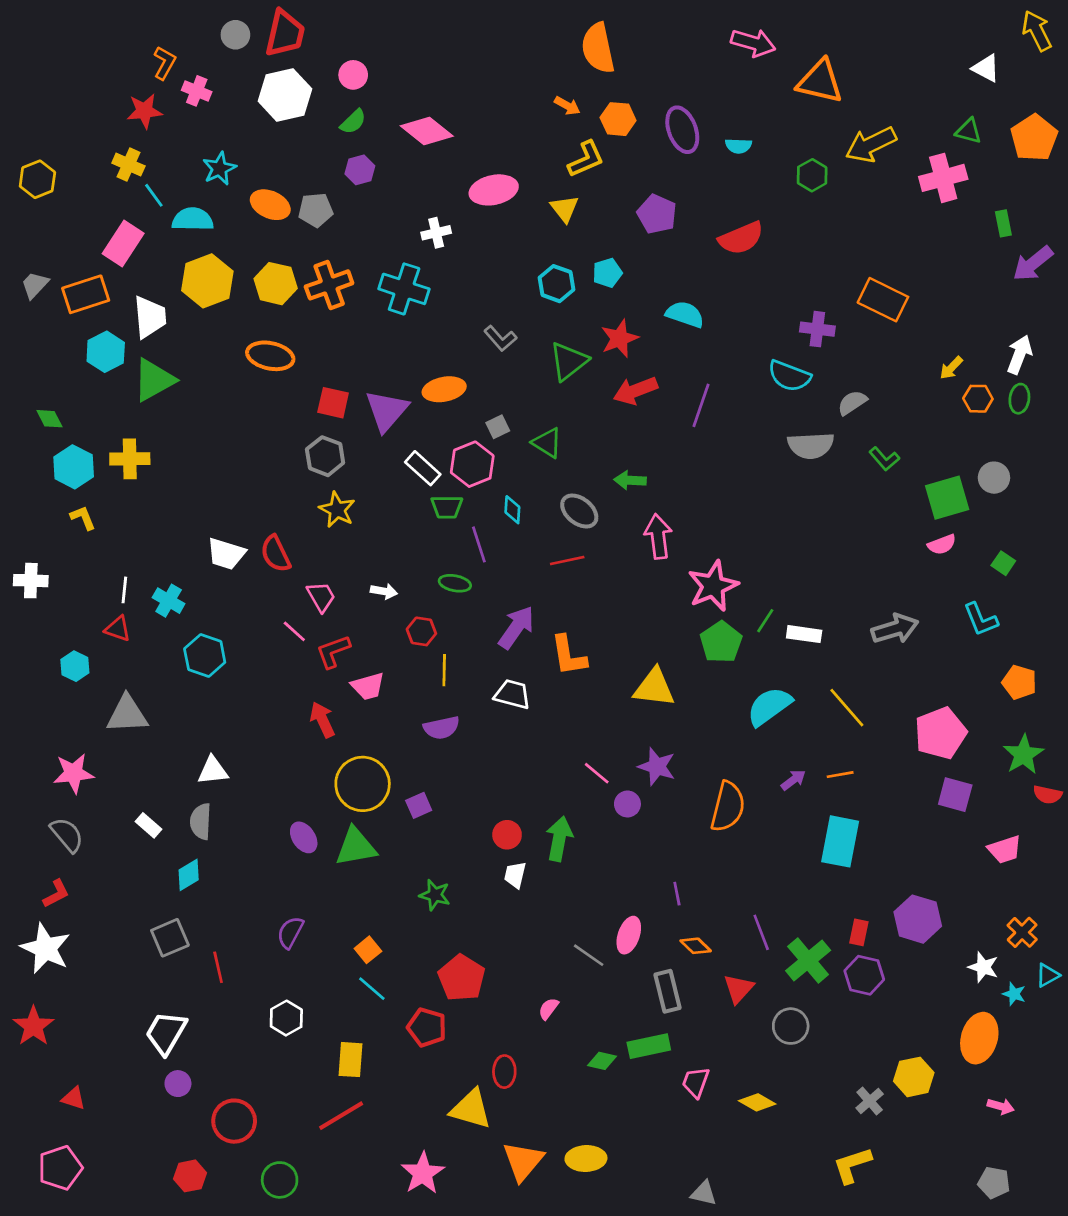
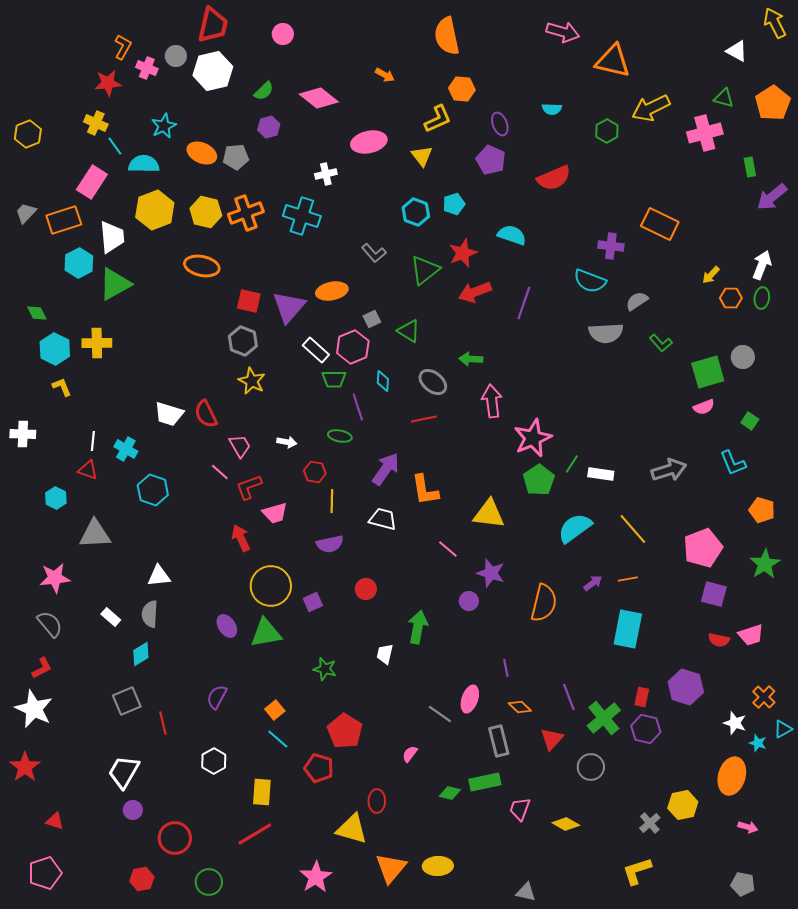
gray circle: (235, 35) -> (176, 56), moved
pink circle: (353, 75) -> (283, 34), moved
orange arrow: (567, 106) -> (385, 75), moved
purple ellipse: (682, 130) -> (500, 124), moved, size x0.7
pink line: (597, 773) -> (448, 549), moved
red semicircle: (1048, 795) -> (719, 640), moved
red circle: (507, 835) -> (366, 589), moved

